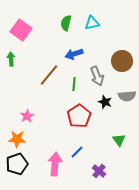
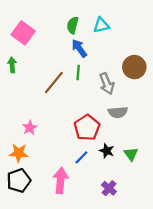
blue arrow: (74, 54) -> (79, 48), moved, turned 72
green line: (74, 84) -> (78, 73), moved
gray semicircle: (127, 96) -> (118, 112), moved
black star: (105, 102) -> (107, 151), moved
blue line: (77, 152) -> (81, 157), moved

